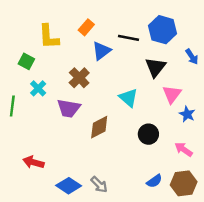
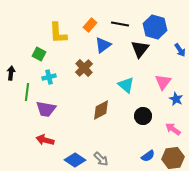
black line: (128, 38) -> (120, 24), moved
black triangle: (155, 67) -> (140, 49), moved
cyan cross: (38, 88) -> (49, 77), turned 32
purple trapezoid: (69, 108) -> (46, 109), moved

